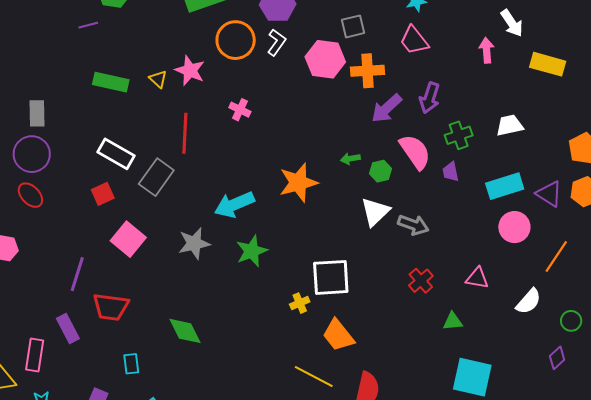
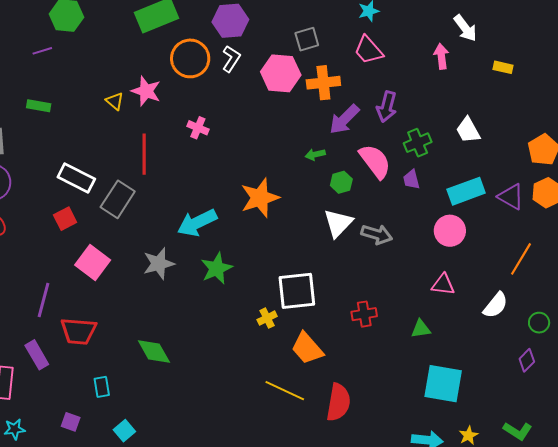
yellow rectangle: (548, 64) -> (503, 67), size x0.6
green rectangle: (111, 82) -> (39, 106), moved, size x0.7
white trapezoid: (510, 125) -> (468, 130), turned -104
green arrow: (350, 159) -> (315, 154), moved
pink circle: (514, 227) -> (450, 231), moved
red cross: (421, 281) -> (364, 314), moved, turned 35

